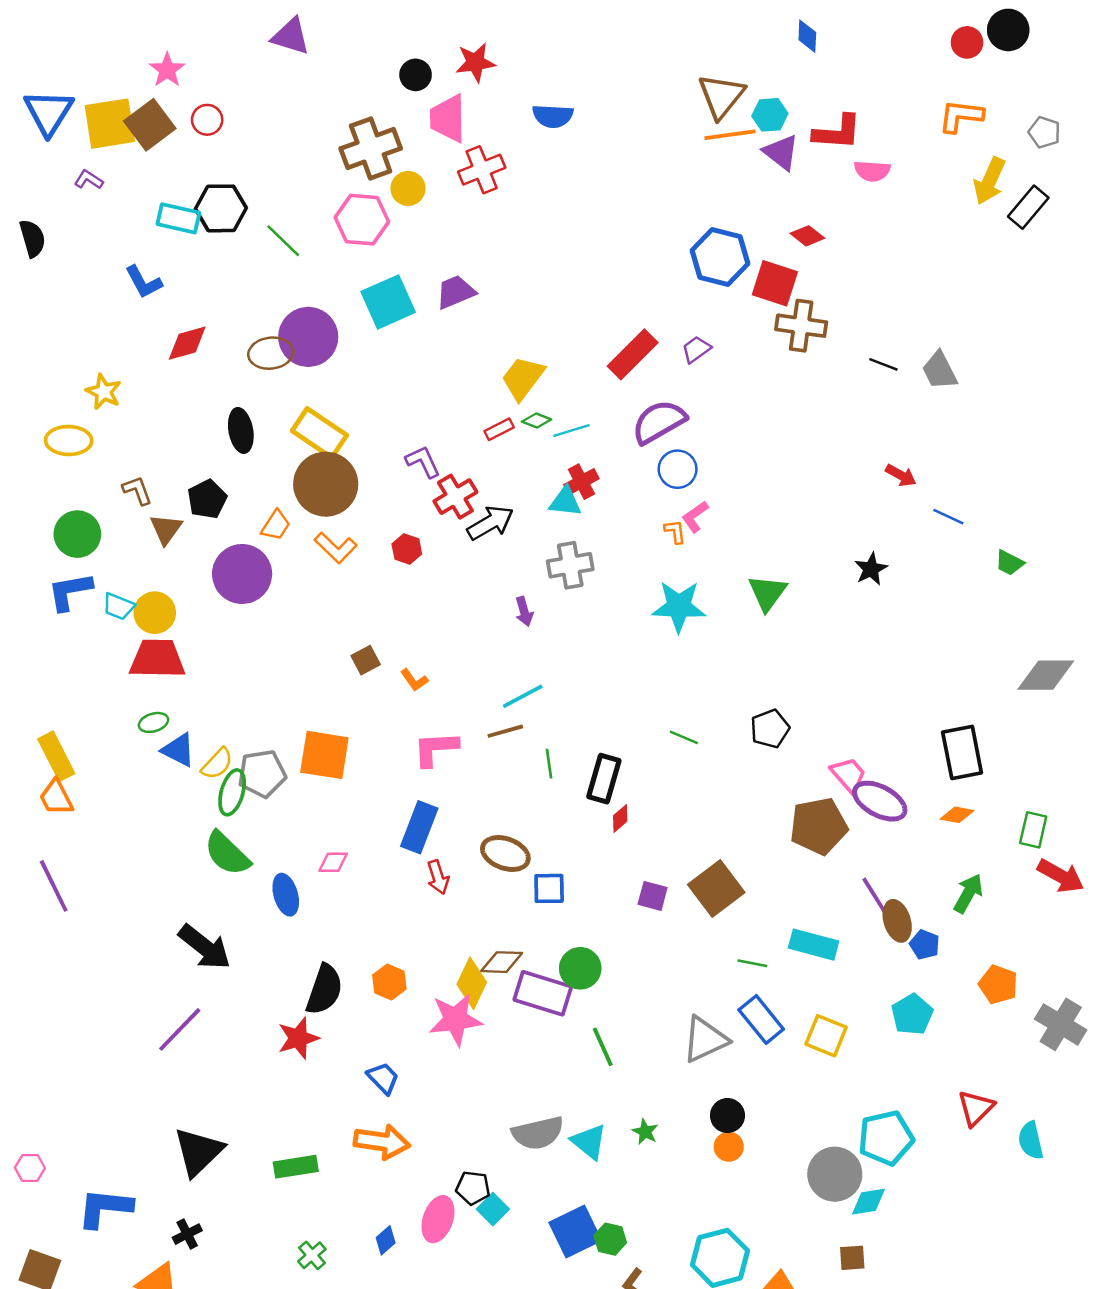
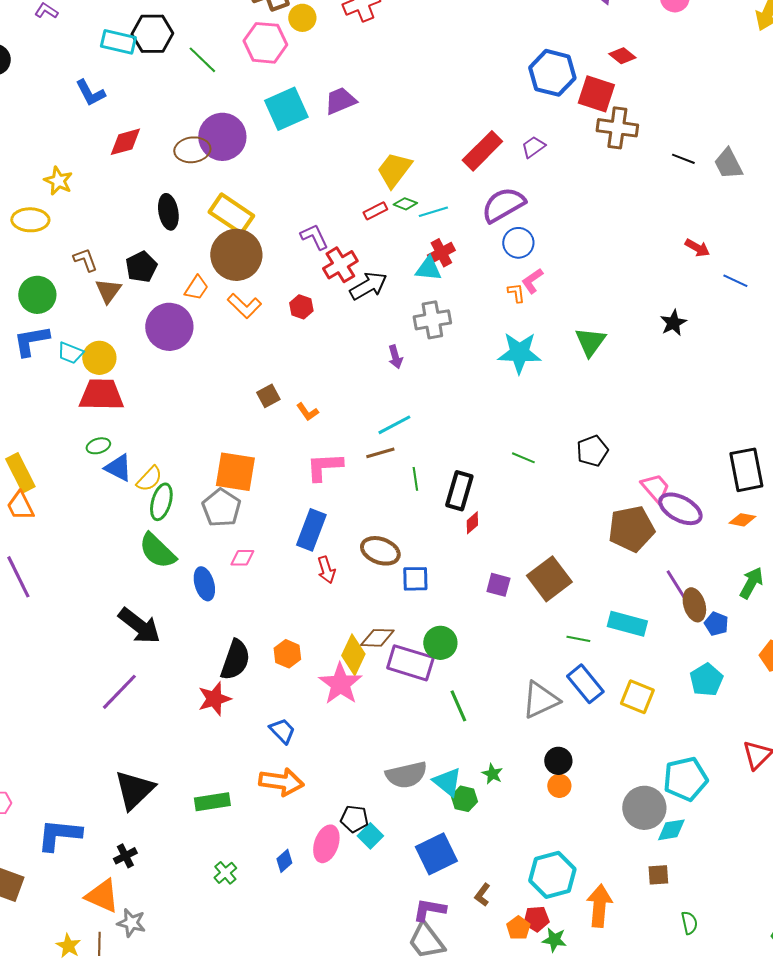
gray pentagon: (262, 774) -> (221, 508), moved, turned -30
pink star: (455, 1019) -> (340, 684), turned -30
green hexagon: (610, 1239) -> (464, 799), moved

